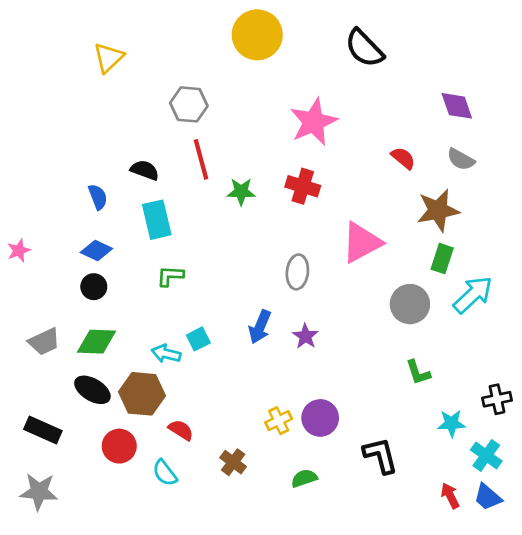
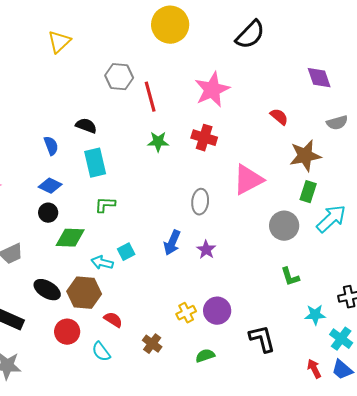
black semicircle: (364, 48) -> (250, 35), turned -92
red line: (201, 159) -> (150, 97), moved
gray semicircle: (461, 159) -> (337, 123), moved, turned -45
green diamond: (96, 342) -> (70, 238), moved

